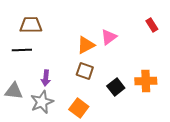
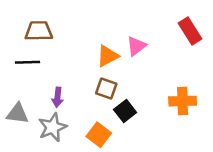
red rectangle: (152, 25) -> (190, 31), size x1.5
black square: (116, 87) -> (125, 111), moved

